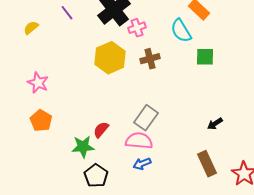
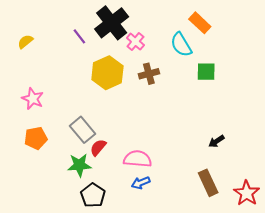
purple line: (67, 13) -> (79, 36), moved
pink cross: (137, 28) -> (135, 42), turned -30
gray rectangle: (146, 118) -> (82, 130), moved, turned -75
orange pentagon: (41, 121) -> (36, 138), turned 30

